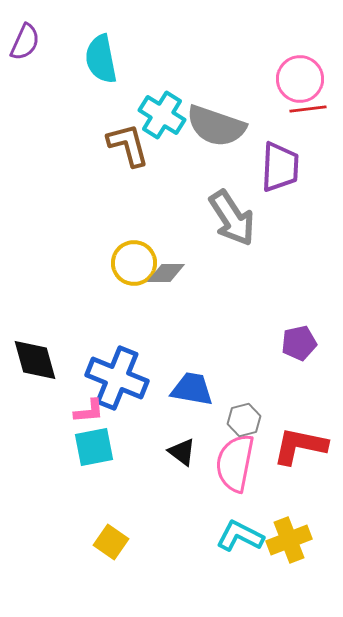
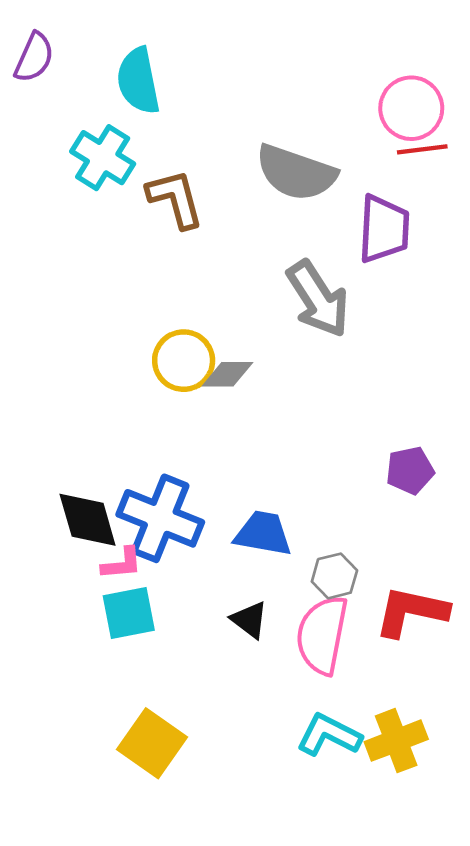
cyan cross: (162, 115) -> (103, 158), moved
black diamond: (35, 360) -> (88, 520), moved
yellow square: (111, 542) -> (152, 743), size x1.4

